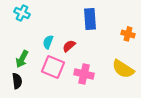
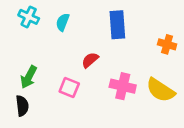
cyan semicircle: (48, 42) -> (63, 22), moved
pink square: (53, 67) -> (69, 87), size x0.7
pink cross: (84, 74) -> (123, 86), moved

